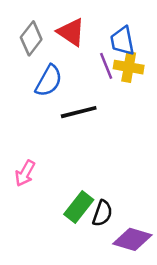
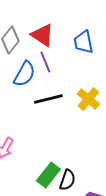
purple line: (106, 66) -> (45, 62), moved
yellow cross: (129, 67) -> (88, 99), moved, turned 30

